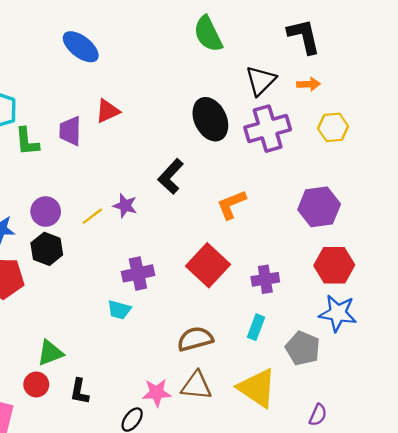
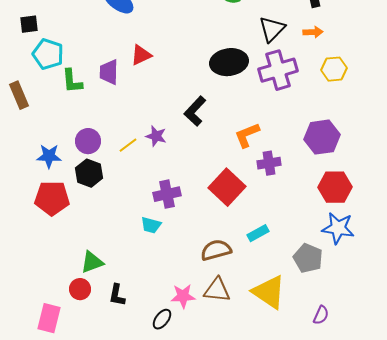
black ellipse: (210, 119) -> (229, 62), turned -72
purple cross: (265, 279) -> (269, 163), moved
cyan rectangle: (256, 327) -> (258, 233), moved, turned 40

